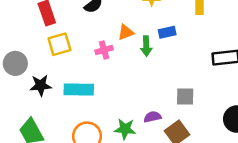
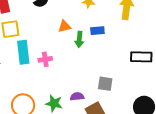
pink cross: (104, 50) -> (45, 59), moved
cyan rectangle: (79, 89) -> (23, 52), moved, turned 75

